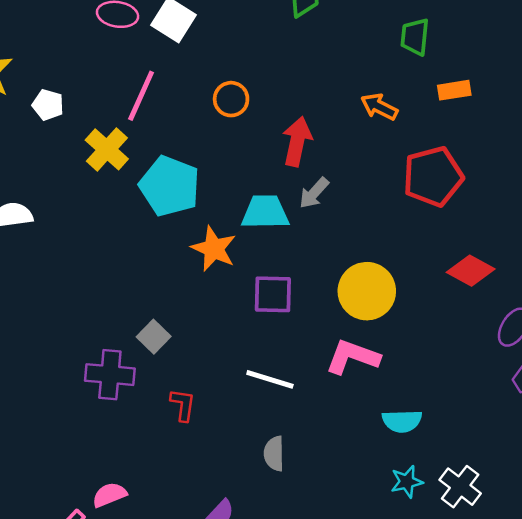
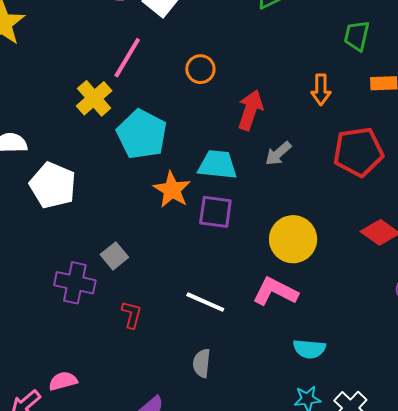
white pentagon: (48, 105) -> (53, 185), moved, size x1.8
orange arrow: (379, 107) -> (321, 90), turned -124
gray arrow: (314, 193) -> (278, 153), moved
purple square: (273, 294) -> (215, 212), moved

